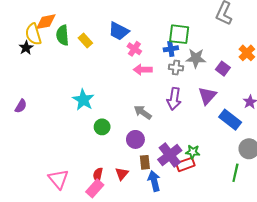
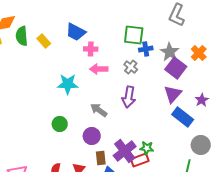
pink cross: (134, 49) -> (91, 49), turned -32
blue cross: (171, 49) -> (146, 49), moved
gray star: (196, 58) -> (170, 52), moved, turned 30
gray cross: (176, 68) -> (131, 67), turned 32
purple square: (223, 69) -> (176, 68), size x1.5
purple triangle: (207, 96) -> (173, 94), moved
cyan star: (83, 100) -> (68, 84), moved, turned -30

